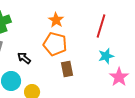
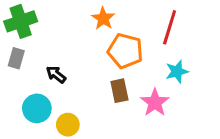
orange pentagon: (55, 44) -> (125, 51), moved
pink star: (119, 77) -> (155, 102), moved

